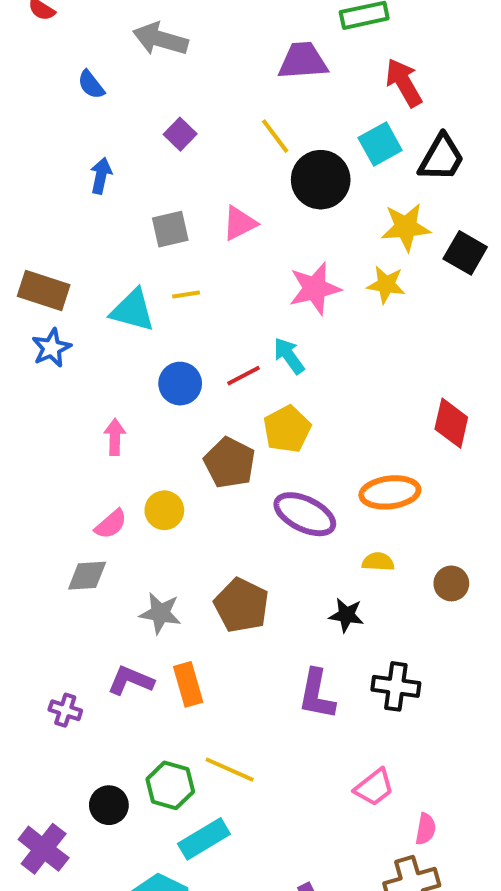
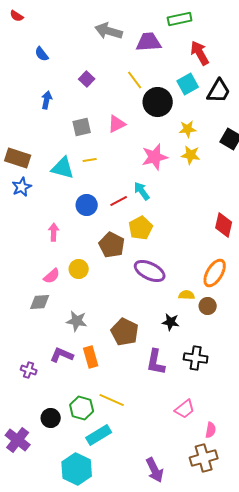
gray arrow: (160, 39) -> (109, 31), moved
yellow star: (406, 227) -> (188, 129), moved, size x0.7
orange ellipse: (390, 492) -> (215, 273), moved, turned -52
brown circle: (451, 583) -> (208, 306), moved
brown pentagon: (241, 605) -> (125, 332), moved

